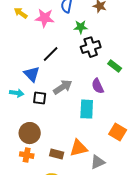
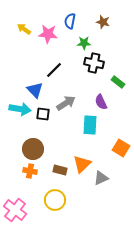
black cross: (91, 47) -> (94, 63), turned 30
cyan arrow: (17, 93) -> (20, 109), size x1.5
orange triangle: (79, 148) -> (82, 164), turned -30

